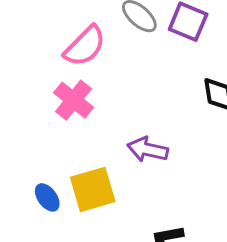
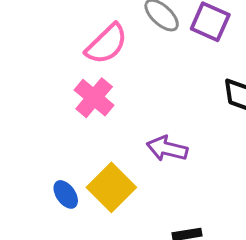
yellow square: (93, 189) -> (111, 187), turned -30

